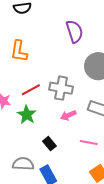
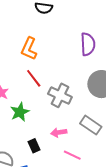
red line: (31, 90) -> (34, 78), moved, turned 66
pink arrow: (68, 115) -> (59, 133), moved

